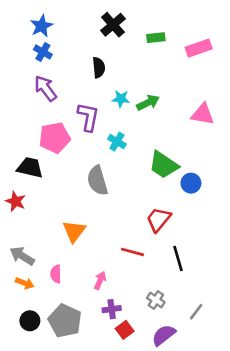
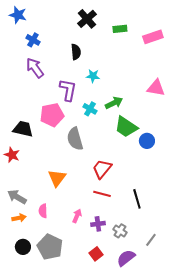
blue star: (42, 26) -> (18, 15), moved, turned -30
green arrow: (148, 103) -> (114, 103), moved
pink pentagon: (55, 138) -> (52, 115), moved
red trapezoid: (158, 220) -> (102, 169), moved
orange arrow: (25, 283) -> (19, 218), turned -32
purple cross: (112, 309) -> (98, 224), moved

